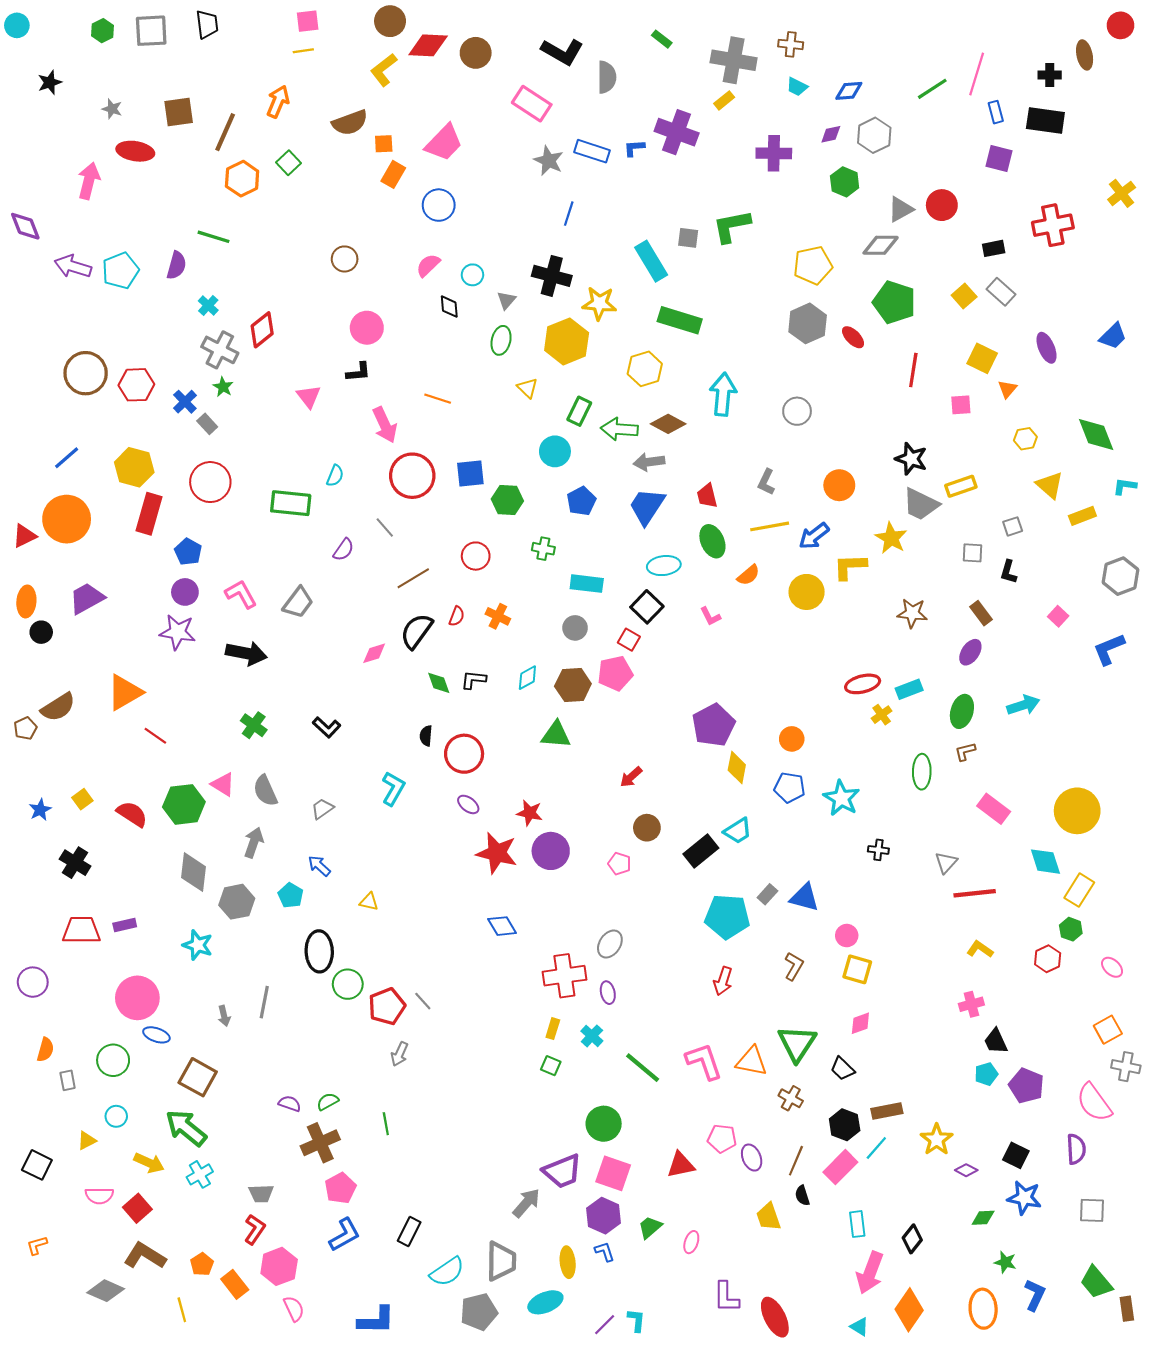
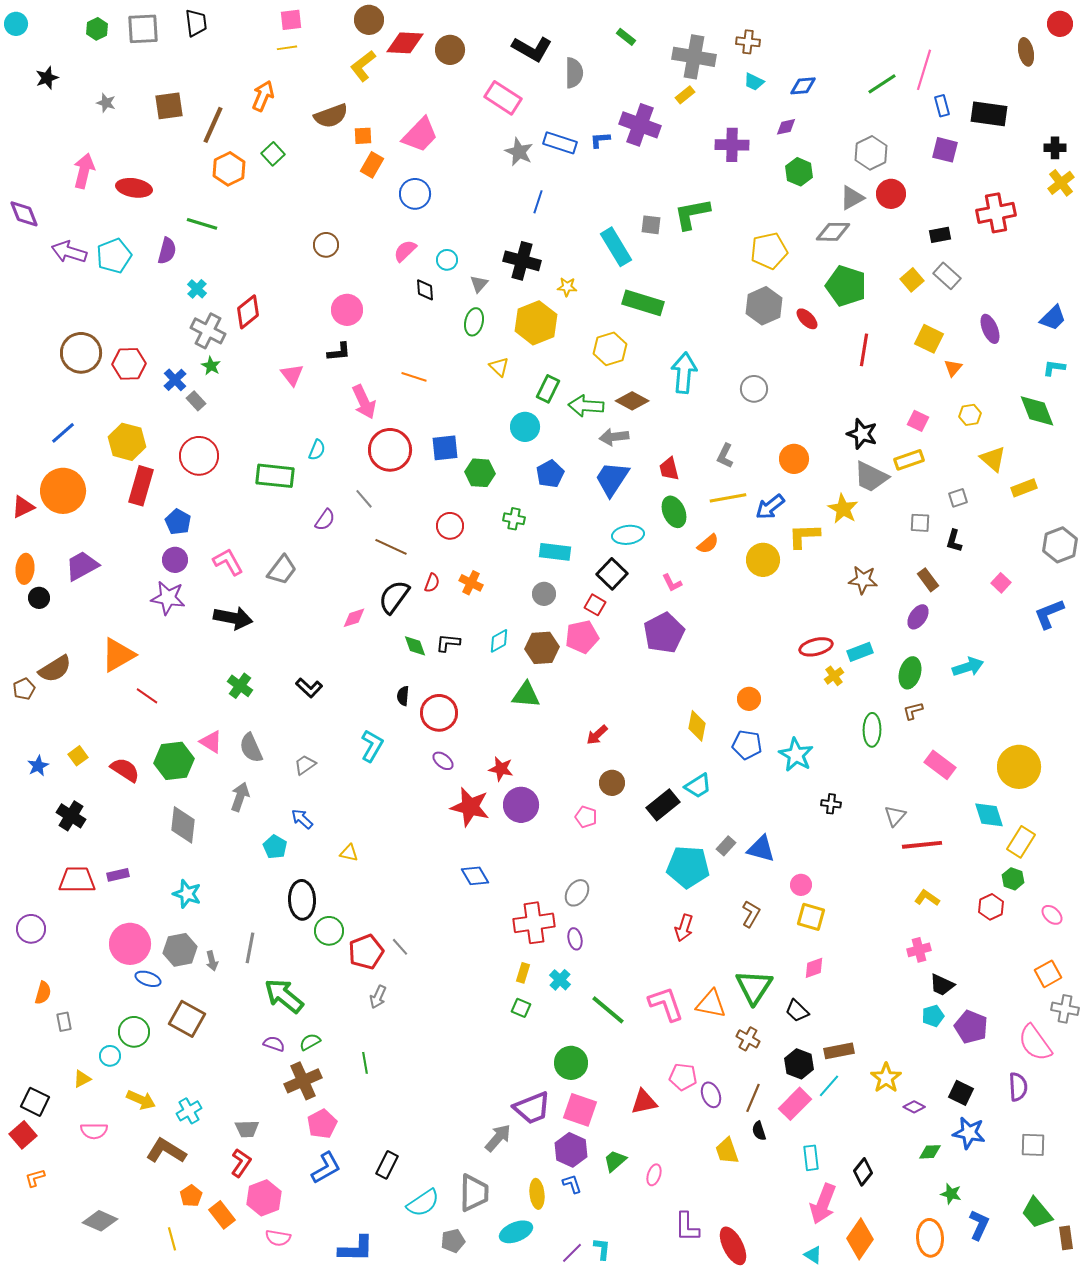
black cross: (1050, 75) -> (1055, 148), moved
gray hexagon: (874, 135) -> (871, 153), moved
red ellipse: (135, 151) -> (134, 188), moved
yellow star: (599, 303) -> (567, 287), size x0.6
pink square: (961, 405) -> (918, 421), moved, turned 30
cyan L-shape: (1125, 486) -> (1054, 368), moved
brown line: (413, 578) -> (391, 547), turned 56
purple pentagon: (714, 725) -> (664, 633), moved
gray hexagon: (237, 902) -> (180, 950), moved
black trapezoid: (996, 1041) -> (942, 985), turned -40
green circle: (113, 1060) -> (134, 1032), moved
green arrow: (186, 1128) -> (284, 996), moved
red square: (137, 1208) -> (23, 1135), moved
brown L-shape: (145, 1256) -> (166, 1151), moved
pink semicircle: (294, 1309) -> (278, 1238), turned 125
gray pentagon: (479, 1312) -> (453, 1241), size x0.7

